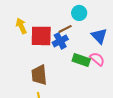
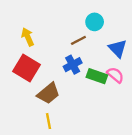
red square: (41, 36) -> (27, 68), moved, turned 30
blue cross: (60, 41) -> (73, 65), moved
brown trapezoid: (39, 75) -> (48, 93), turned -125

